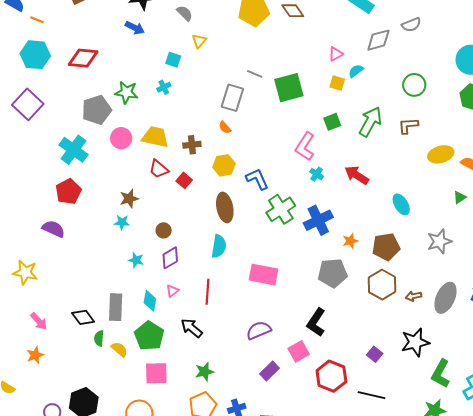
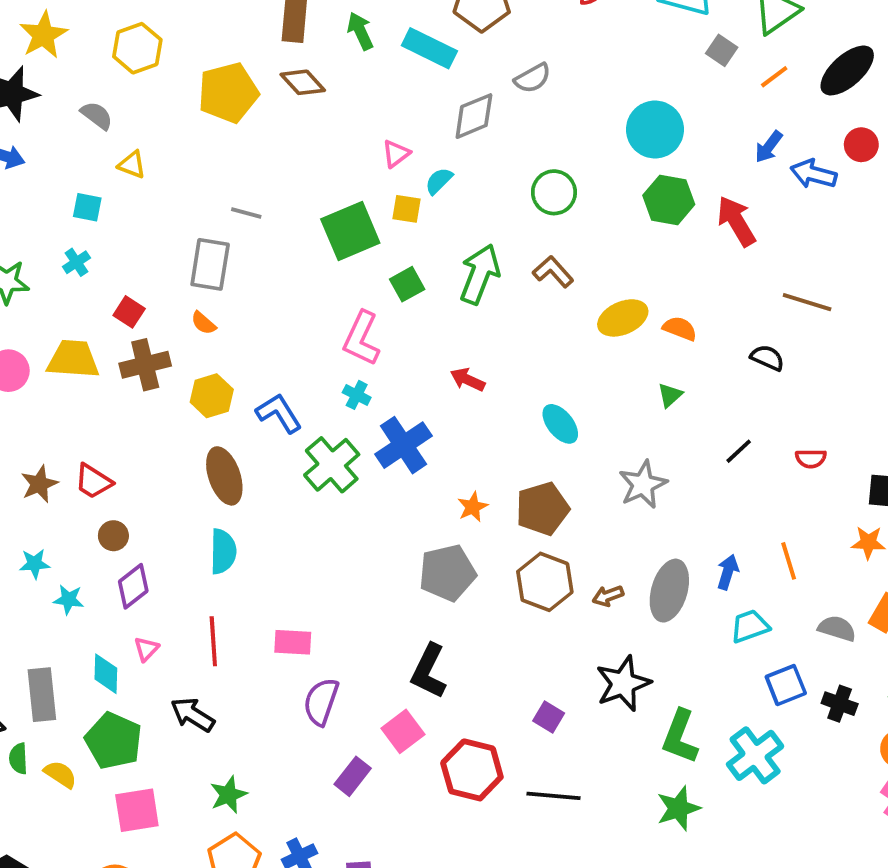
yellow triangle: (199, 41) -> (132, 165), turned -42
green square: (289, 88) -> (350, 231), moved
brown L-shape: (408, 126) -> (553, 272), turned 60
brown cross: (192, 145) -> (145, 365), size x1.4
red trapezoid: (159, 169) -> (93, 481), moved
cyan cross: (317, 174) -> (357, 395), moved
red arrow: (357, 175) -> (468, 380), size x0.7
red square: (184, 180) -> (129, 312), moved
blue cross: (318, 220) -> (404, 445), moved
cyan star: (122, 222) -> (35, 564), moved
pink rectangle: (263, 275) -> (293, 642), moved, size x0.7
purple semicircle: (259, 330) -> (321, 702), turned -40

